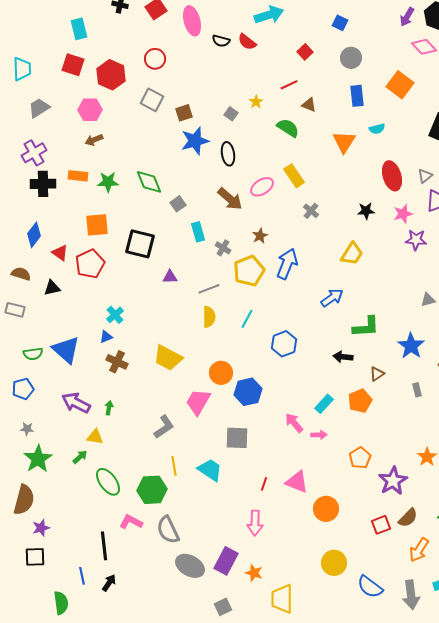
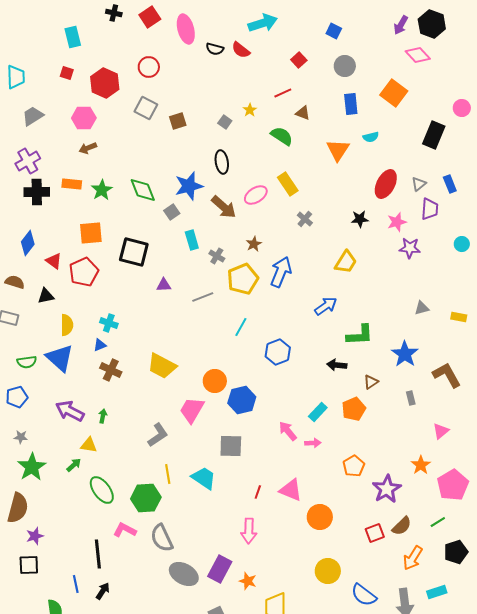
red square: (73, 65) -> (67, 73), size x0.6
blue star: (195, 141) -> (189, 186), moved
red ellipse: (392, 176) -> (386, 184), turned 44
green star: (108, 182) -> (102, 190), turned -30
cyan cross: (115, 315) -> (109, 323), turned -30
yellow semicircle: (209, 317) -> (67, 325), moved

